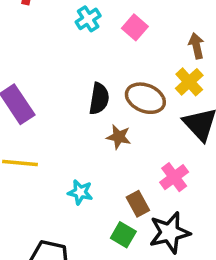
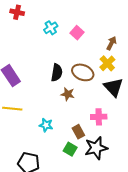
brown arrow: (196, 46) -> (111, 43), turned 40
pink cross: (174, 177) -> (99, 117), turned 35

